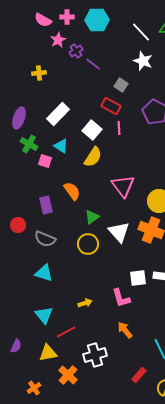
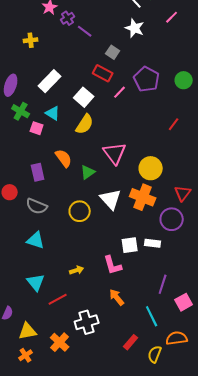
pink line: (119, 128) -> (120, 92), moved, turned 48
green triangle: (92, 217) -> (88, 172), moved
yellow triangle: (48, 353) -> (28, 331), moved

